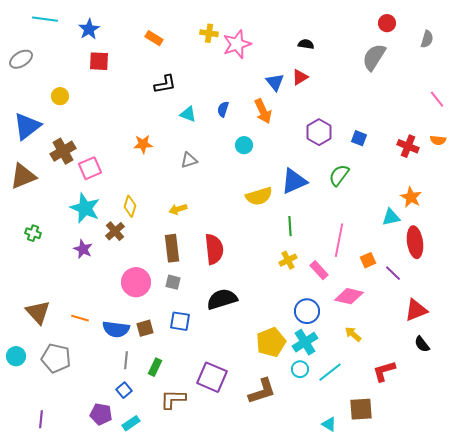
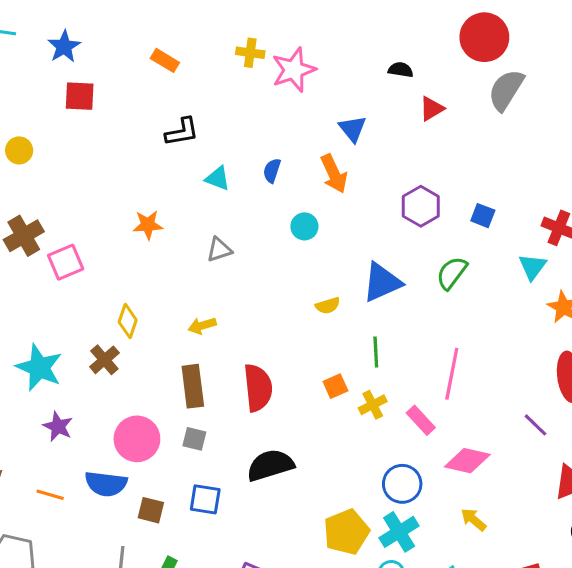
red circle: (387, 23) -> (484, 37), moved, size x1.8
red triangle: (300, 77) -> (432, 109), moved
yellow semicircle: (259, 196) -> (328, 306), size x0.6
cyan star: (85, 208) -> (39, 368), moved
cyan triangle: (391, 217) -> (532, 267), moved, turned -42
purple star: (83, 249) -> (58, 426), moved
orange square: (368, 260) -> (335, 386), moved
brown square: (145, 328) -> (151, 510), turned 30
blue semicircle: (116, 329) -> (106, 484), moved

